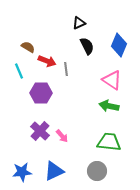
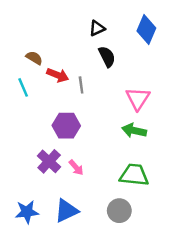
blue diamond: (119, 45) -> (146, 29), moved
pink triangle: (112, 80) -> (138, 99), turned 30
purple hexagon: (41, 93) -> (66, 126), moved

